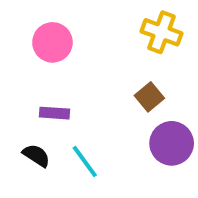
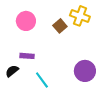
brown square: (149, 97) -> (60, 26), moved
black semicircle: (36, 155) -> (12, 71), moved, turned -72

